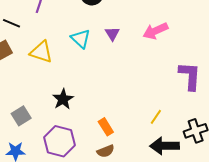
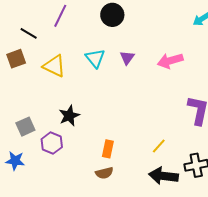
orange rectangle: (106, 127) -> (108, 149), turned 36
purple hexagon: (59, 141) -> (52, 143), moved, size x0.7

